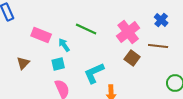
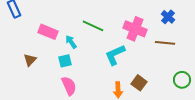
pink cross: (128, 32) -> (135, 29), turned -30
brown square: (132, 58) -> (139, 83), moved
cyan L-shape: (94, 73) -> (115, 55), moved

